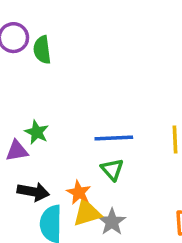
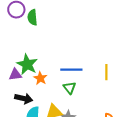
green star: (37, 132) -> (27, 64), size x1.5
orange star: (79, 192) -> (40, 78), moved

